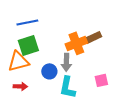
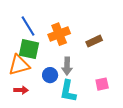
blue line: (27, 22) -> (28, 26), turned 70
orange cross: (76, 43) -> (59, 34), moved
green square: (28, 45) -> (29, 49), turned 30

